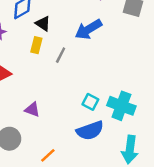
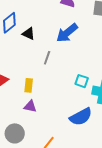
yellow rectangle: (36, 45) -> (29, 85), moved
cyan square: (90, 102) -> (82, 81), moved

